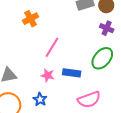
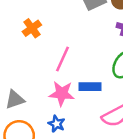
pink star: (48, 75) -> (62, 94), size x1.5

